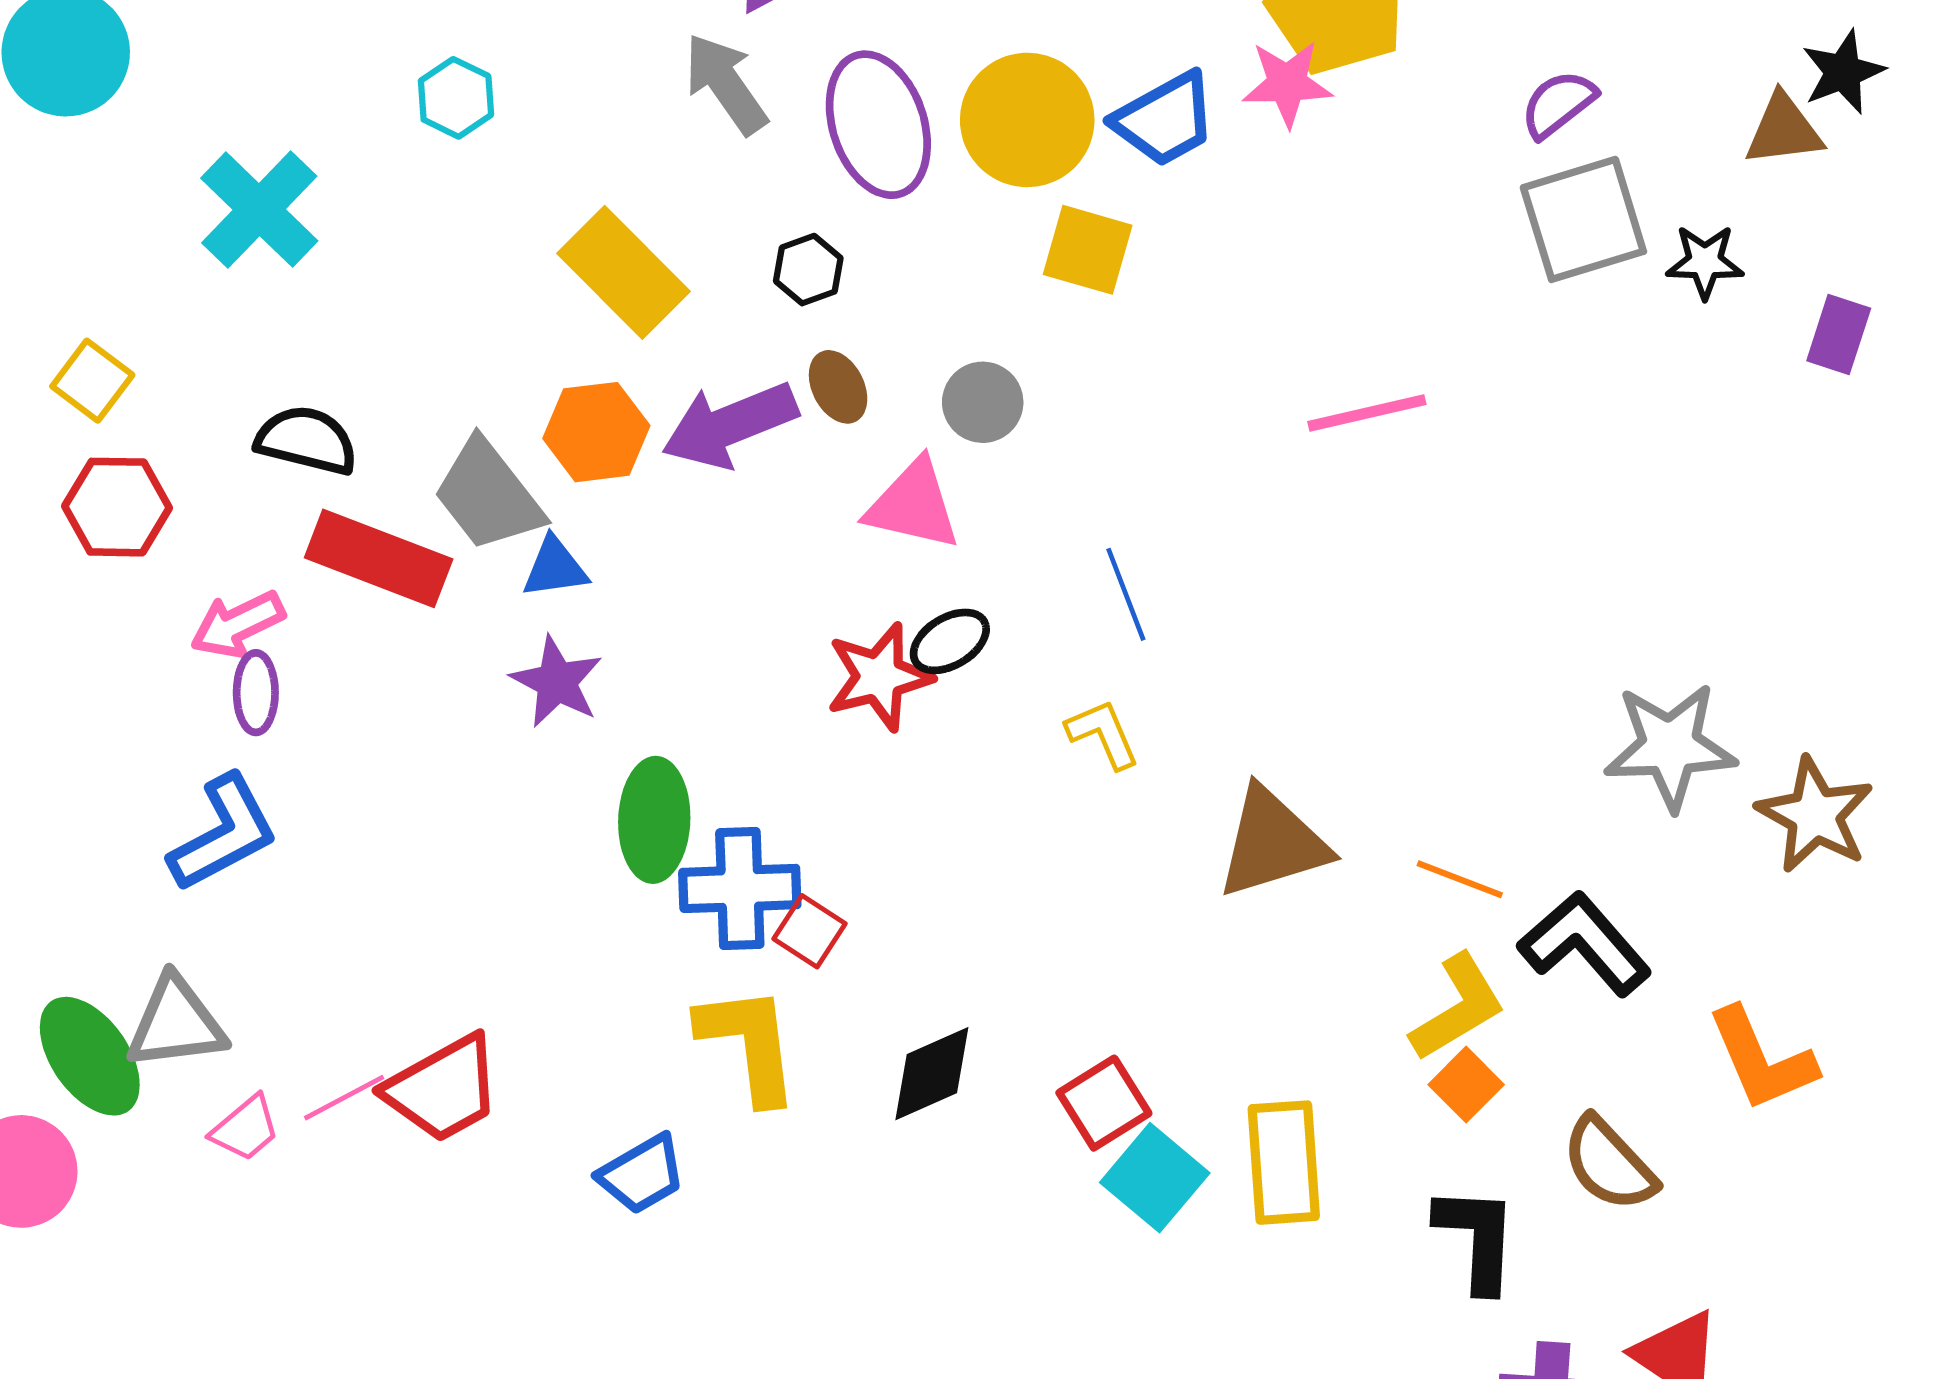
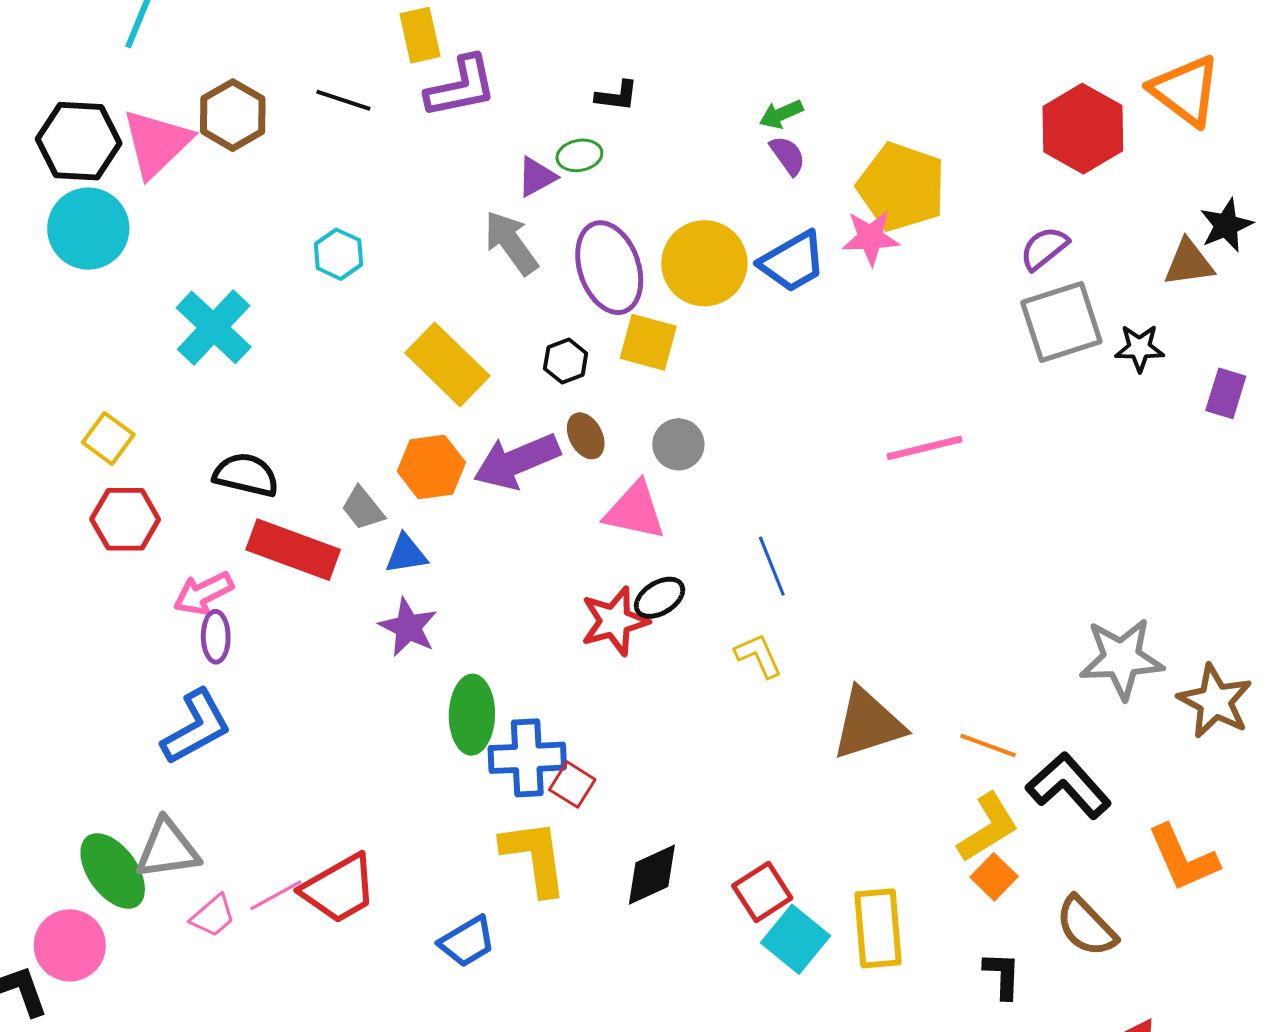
yellow square: (1088, 250) -> (648, 342), moved
gray trapezoid: (488, 495) -> (363, 508), size x0.6
black L-shape: (1477, 1238) -> (1002, 975), size x0.7

